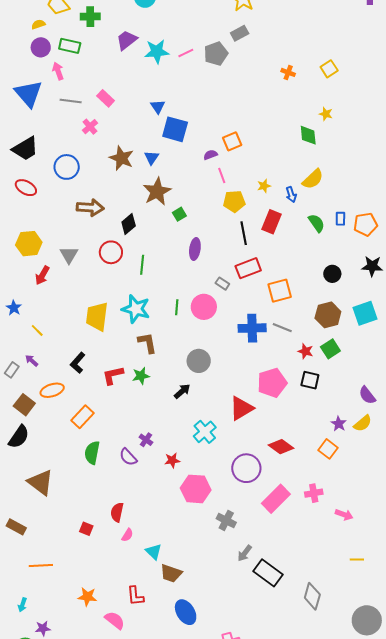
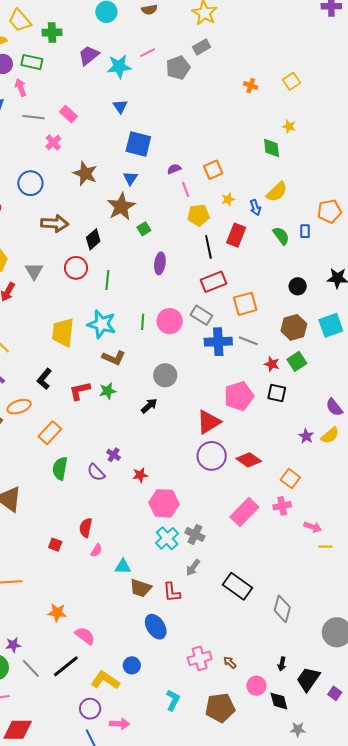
pink line: (186, 53) -> (148, 53), moved
blue triangle: (158, 107) -> (120, 106), moved
orange square: (232, 141) -> (213, 170), moved
blue triangle: (151, 158) -> (130, 178), moved
orange pentagon: (366, 224) -> (329, 211), moved
gray rectangle: (222, 284) -> (201, 315), moved, size x1.5
brown L-shape: (147, 343) -> (114, 358), turned 125
cyan cross: (205, 432) -> (167, 538), moved
orange square: (328, 449) -> (290, 479), moved
purple circle: (246, 468) -> (212, 456), moved
cyan triangle: (154, 552) -> (123, 567), turned -42
gray arrow: (245, 553) -> (193, 568), moved
yellow line: (357, 559) -> (325, 547), moved
red L-shape: (135, 596) -> (172, 592), moved

